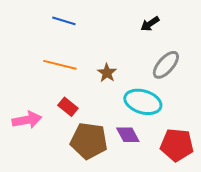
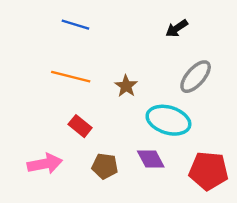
pink arrow: (27, 120) -> (45, 164), moved
brown pentagon: (89, 141) -> (105, 166), size x0.6

